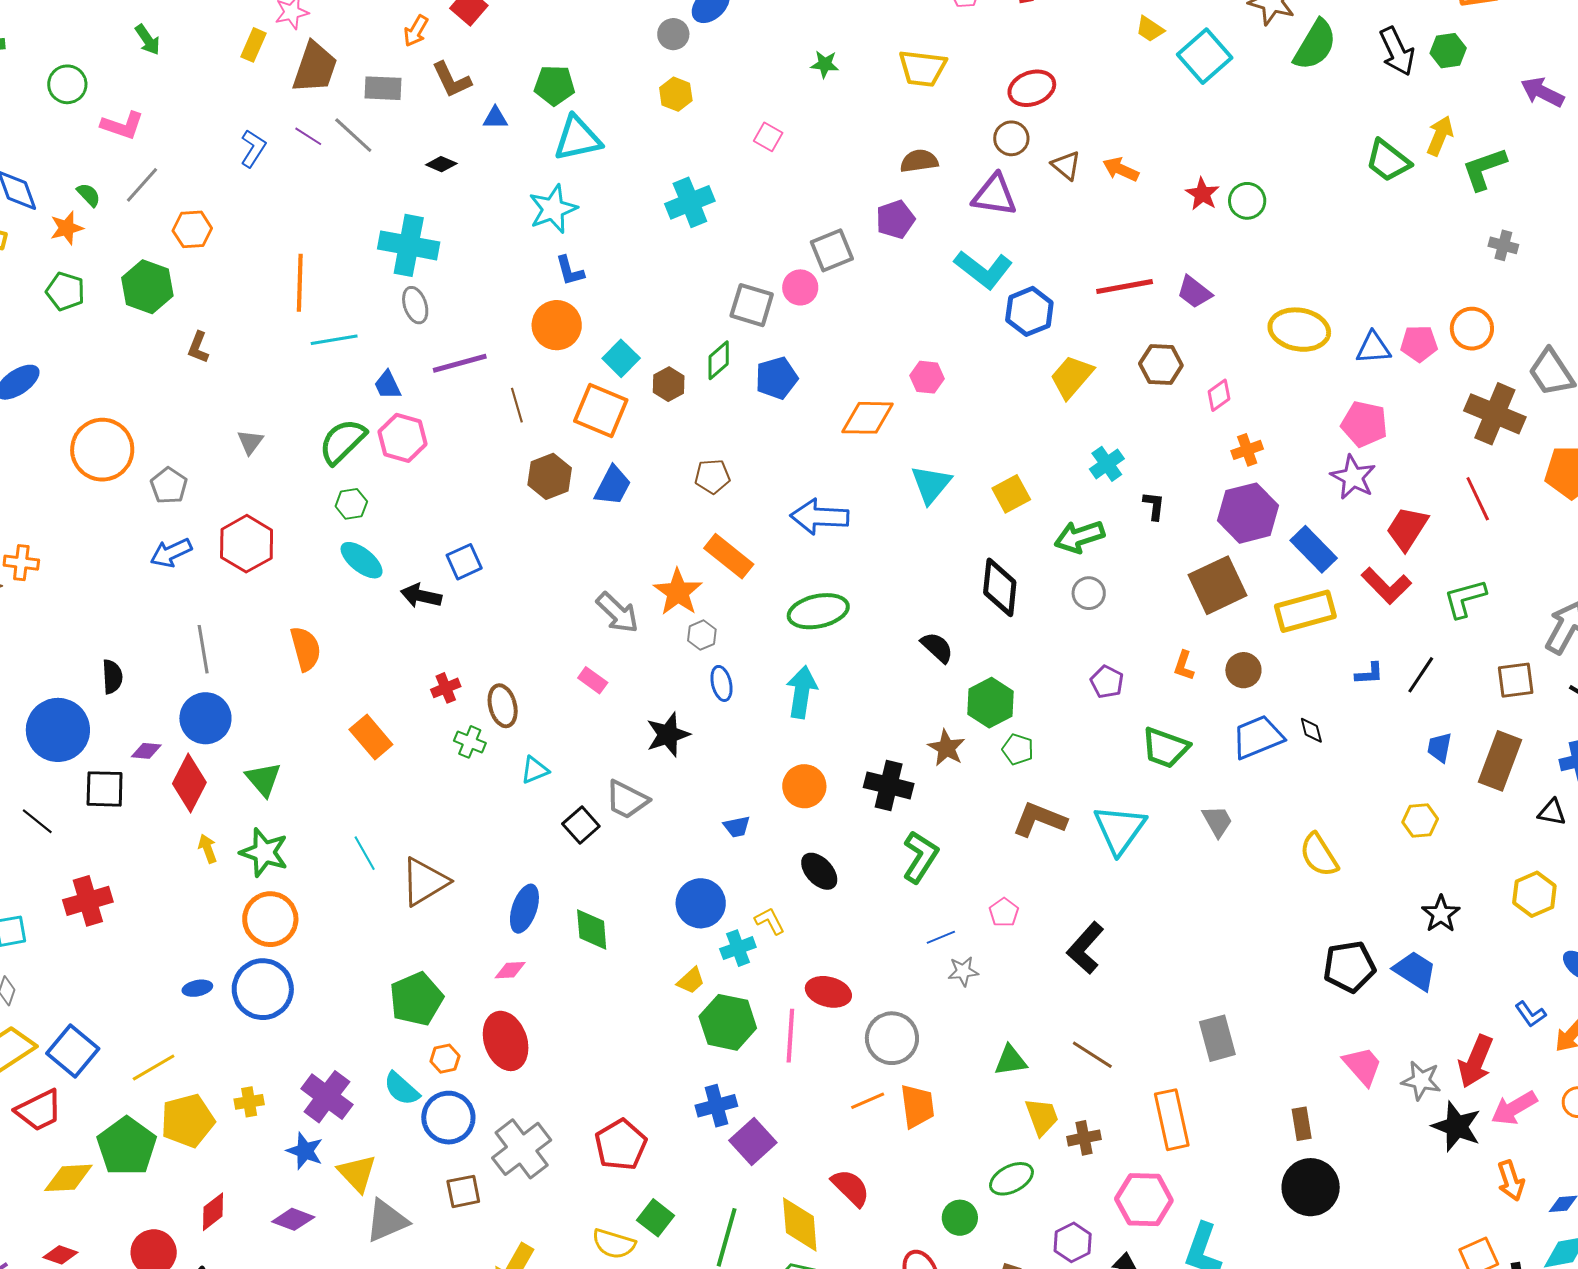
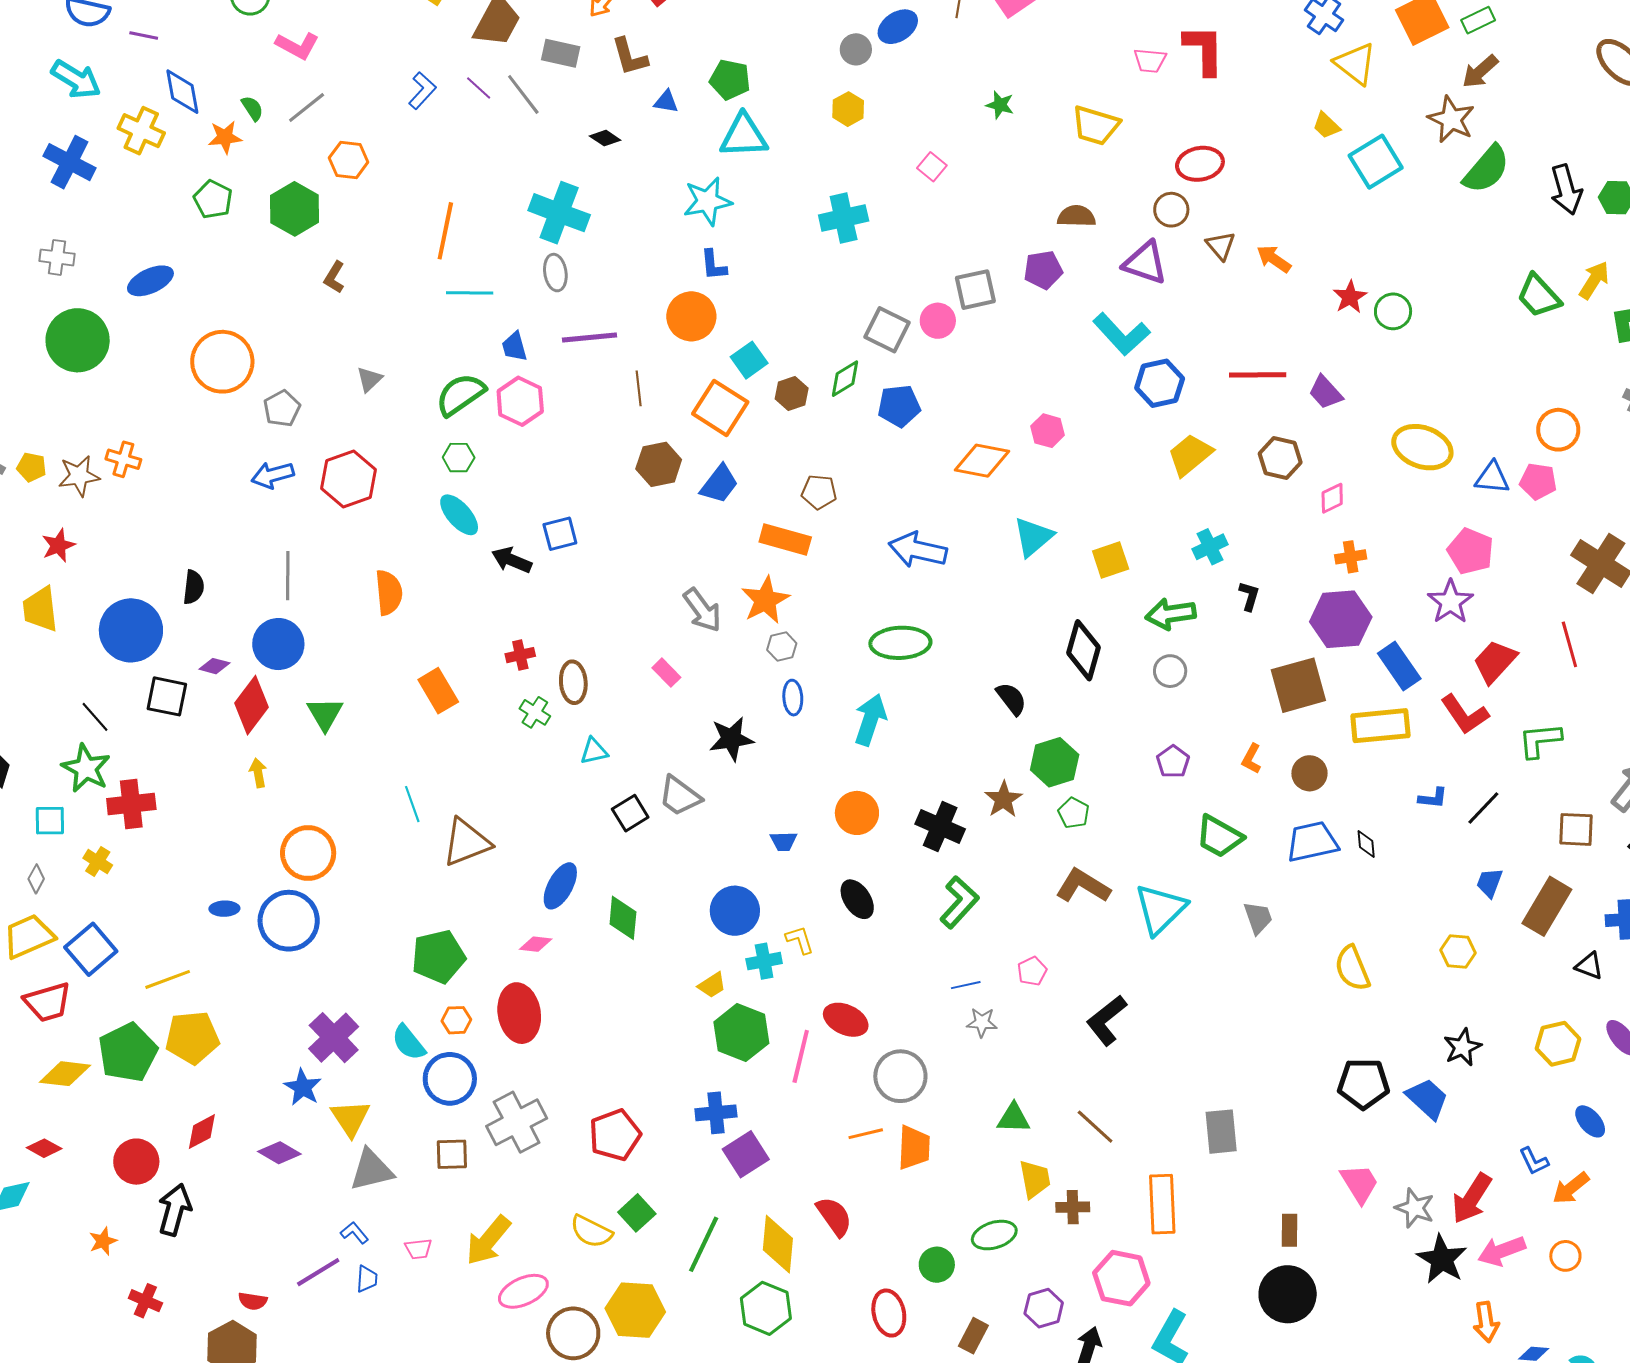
orange circle: (1472, 329) -> (1558, 430), moved
orange rectangle: (729, 556) -> (785, 539), moved, turned -33
green star: (264, 852) -> (86, 768), moved
yellow cross: (249, 1102) -> (98, 862), moved, turned 32

